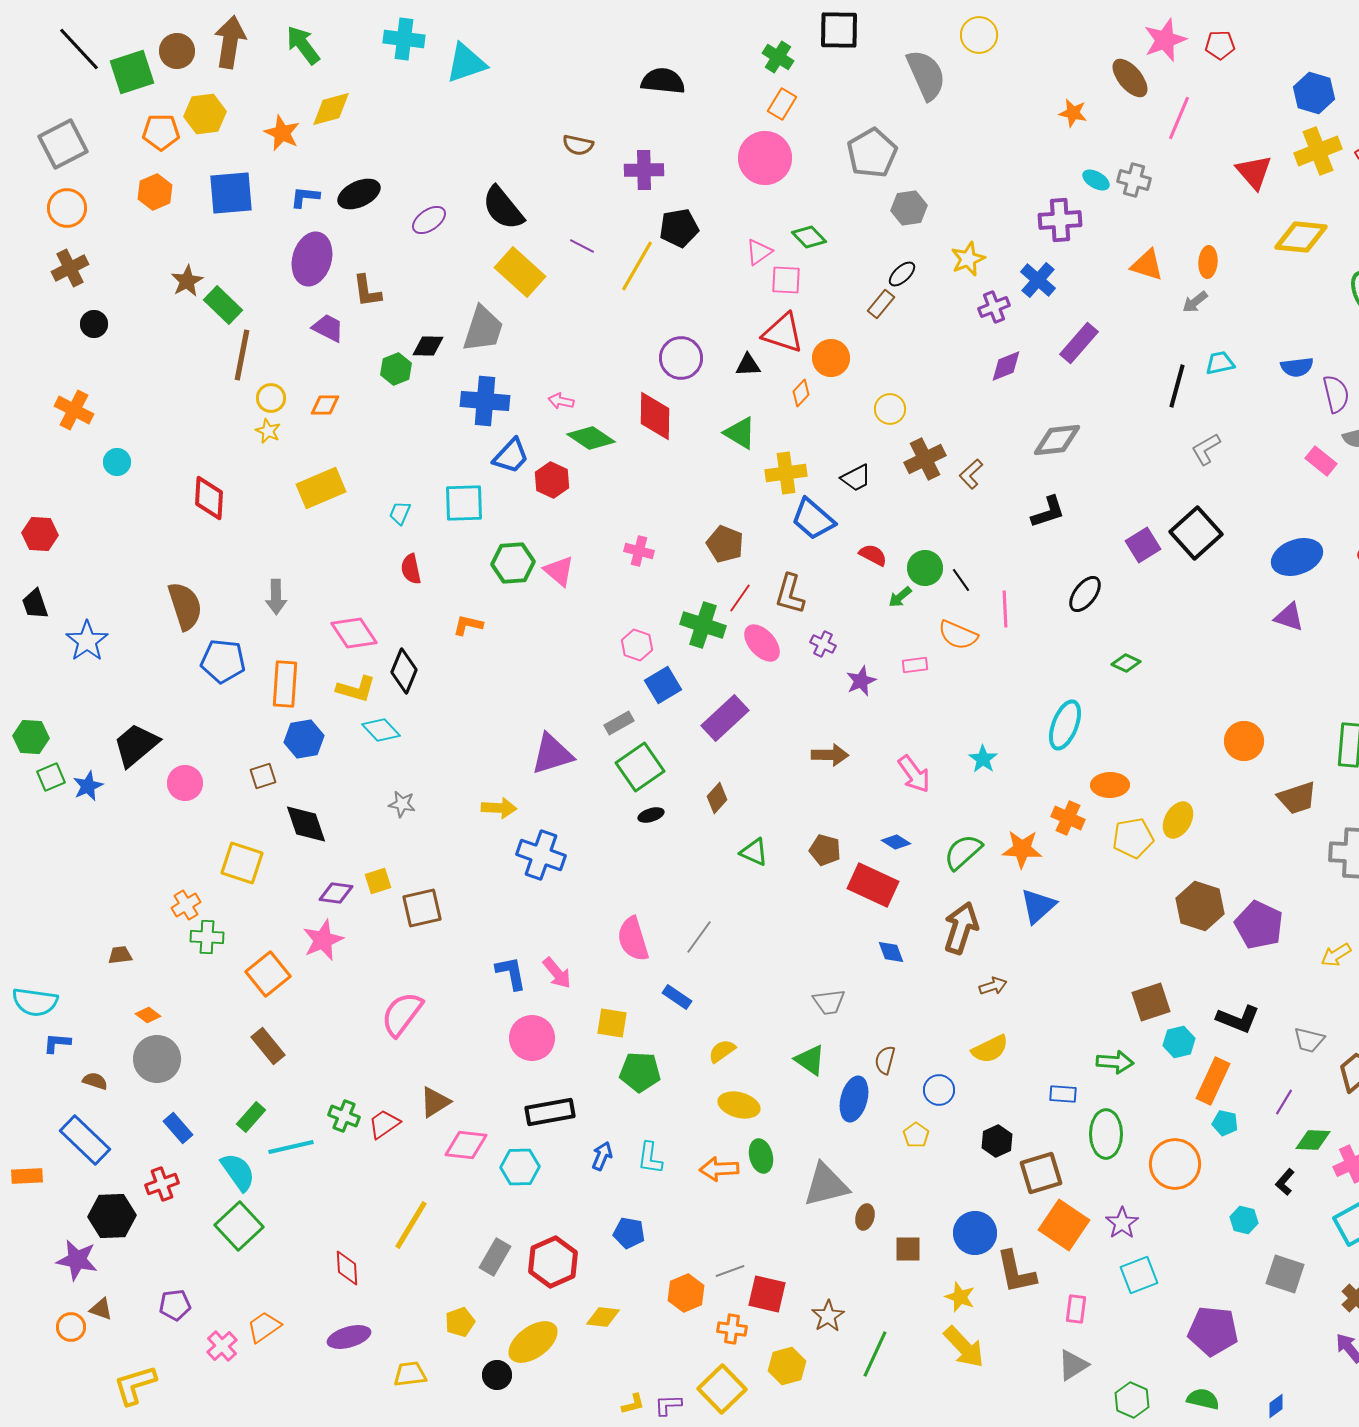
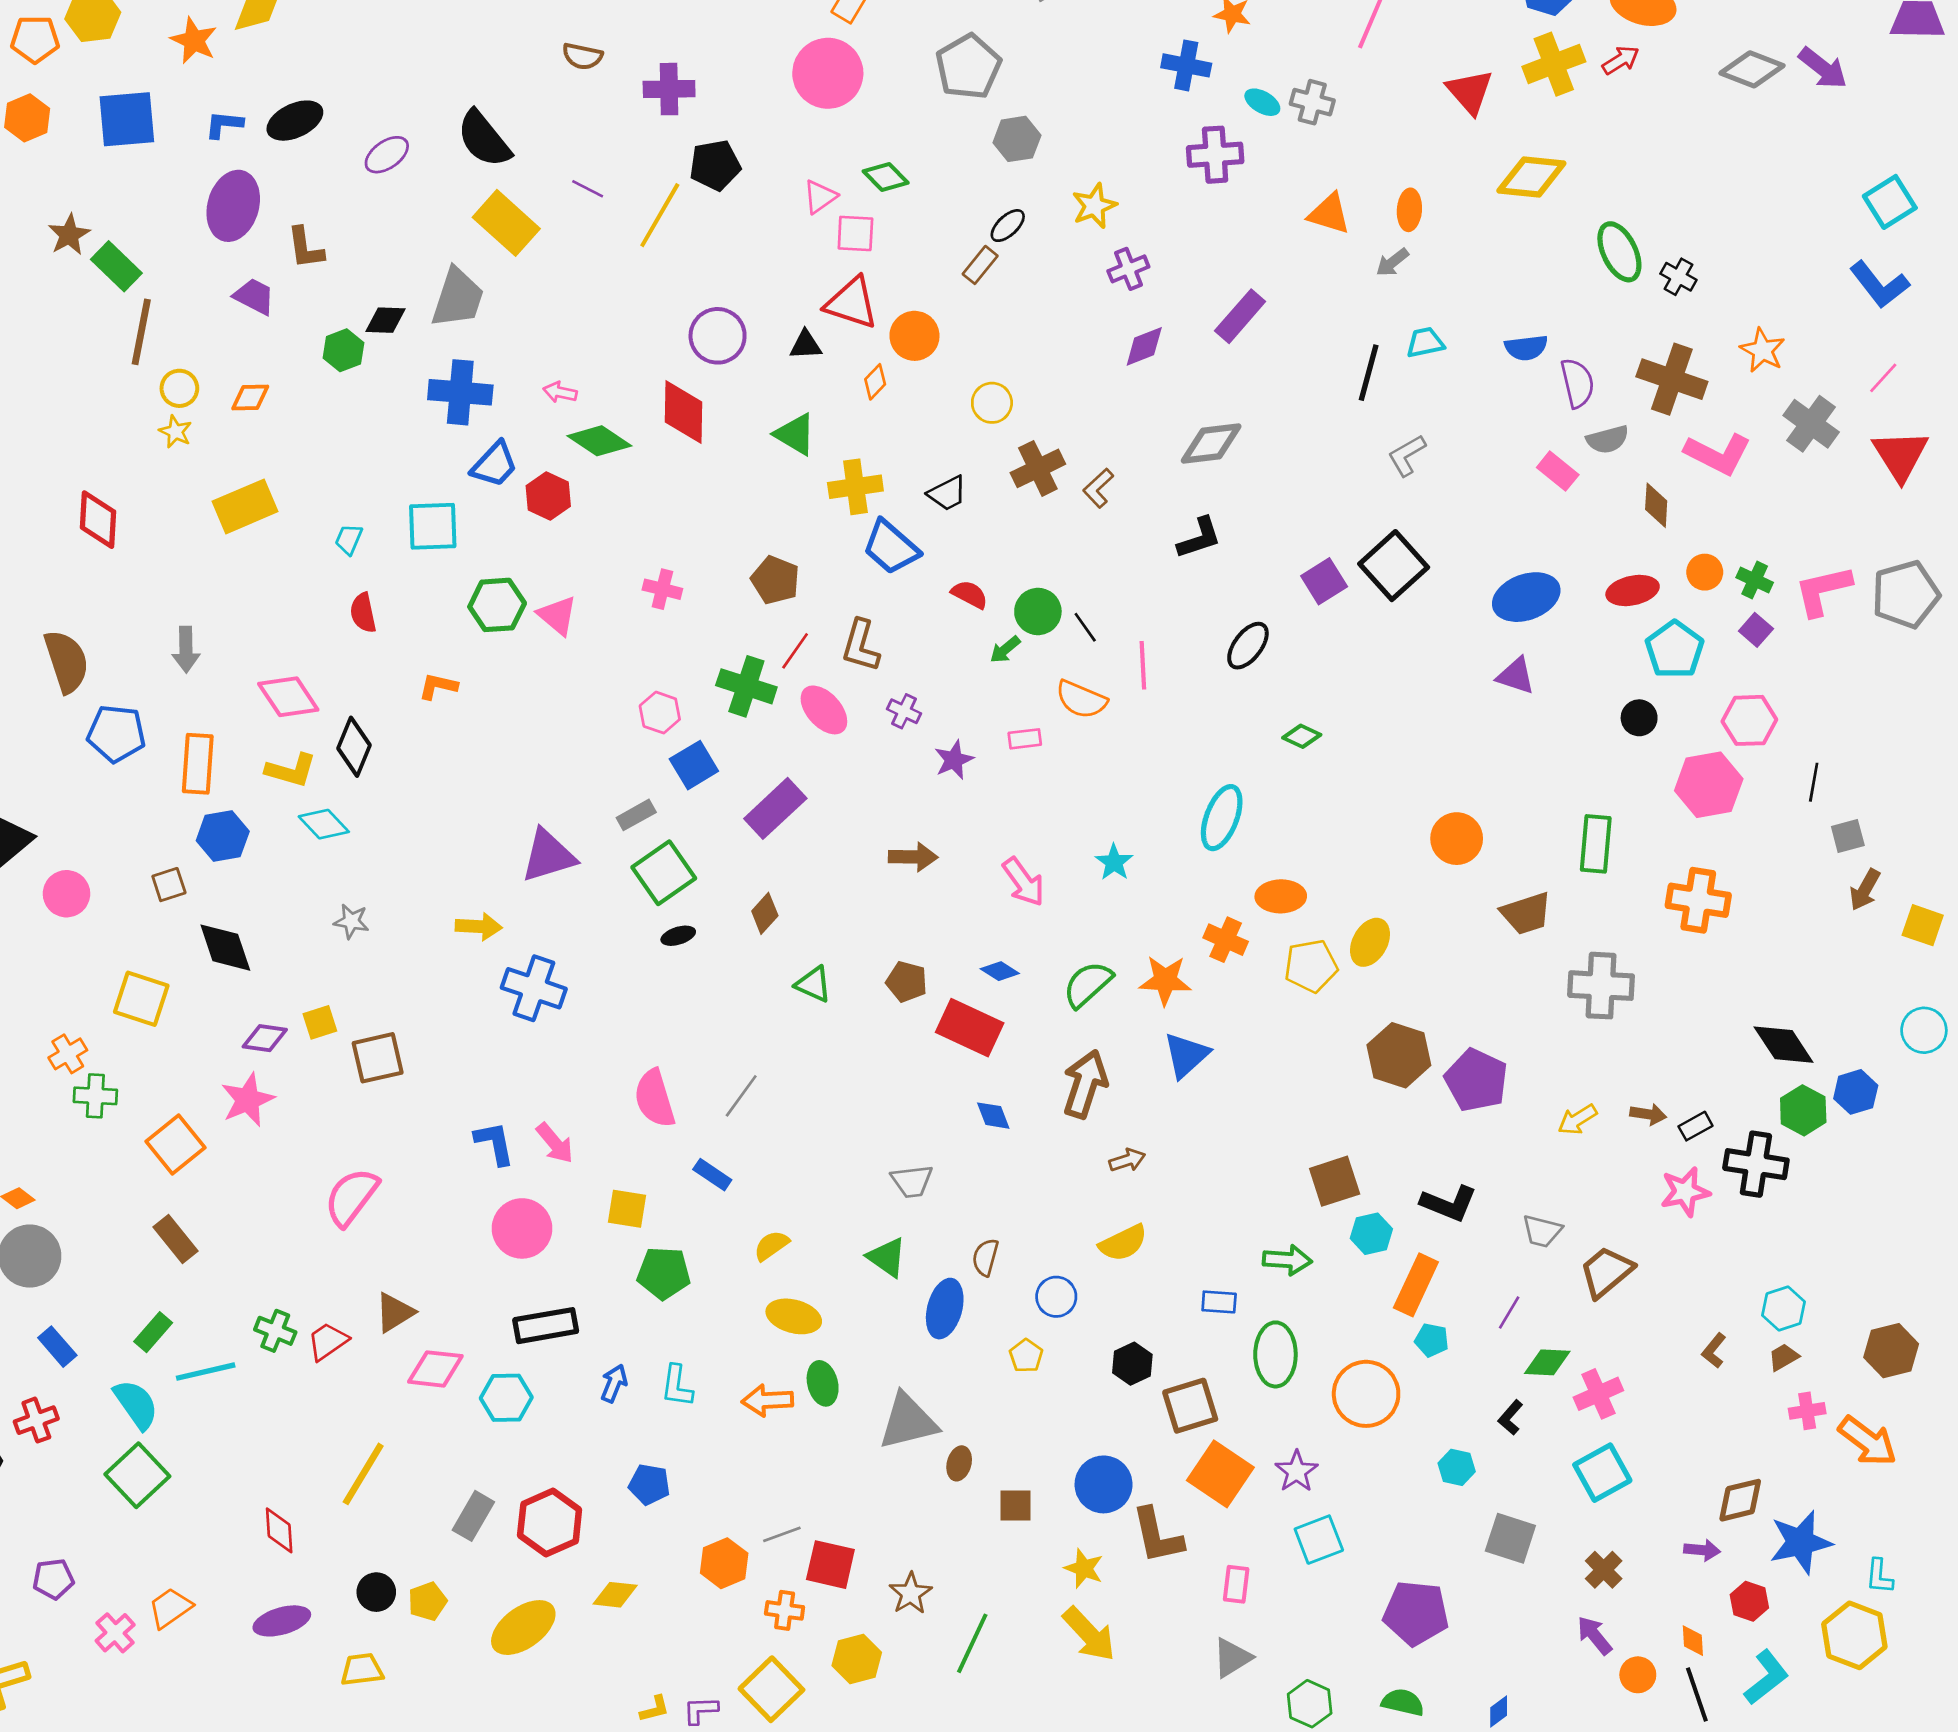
blue cross: (1038, 280) -> (1186, 65), moved, turned -30
black circle: (497, 1375) -> (376, 1592), moved

